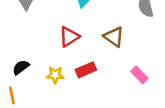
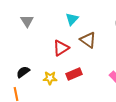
brown triangle: (114, 37) -> (88, 40), moved

